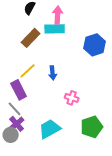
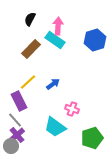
cyan rectangle: (55, 29) -> (55, 40), turned 36
blue hexagon: (95, 45) -> (95, 40), moved
blue arrow: (53, 73) -> (53, 84), turned -120
cyan trapezoid: (50, 129) -> (55, 127), moved, turned -115

